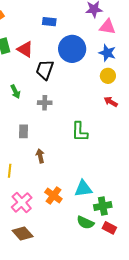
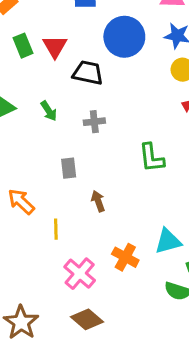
red triangle: (25, 49) -> (55, 46), turned 36
black trapezoid: (45, 70) -> (88, 73), turned 90

